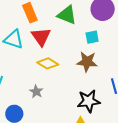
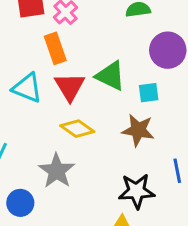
green triangle: (67, 15) -> (111, 76), moved
gray star: (36, 92) -> (57, 171), size x1.6

